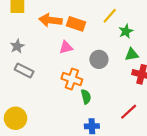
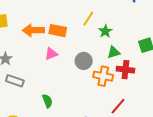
orange cross: (72, 79) -> (103, 76), moved
green semicircle: (86, 97) -> (47, 101), moved

